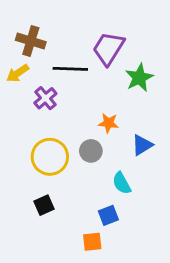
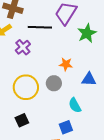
blue triangle: (142, 145) -> (89, 79), turned 35

